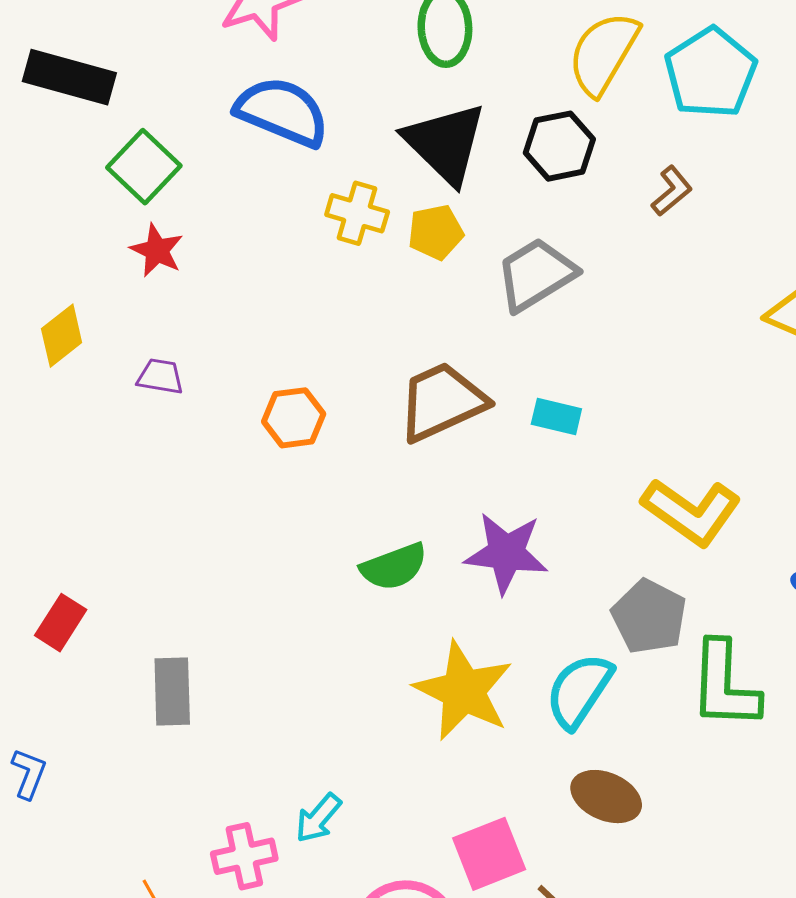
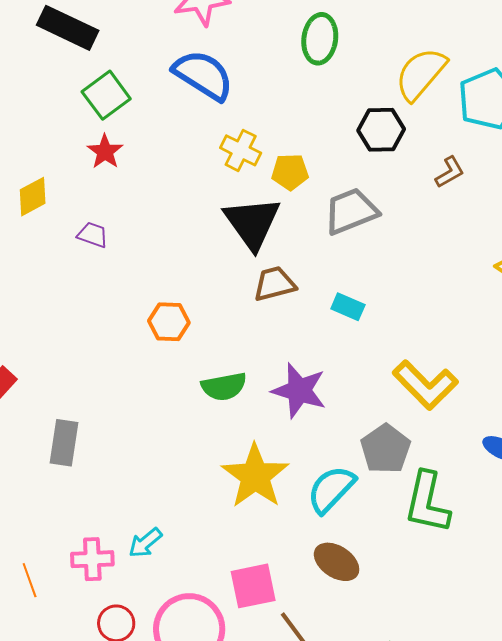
black triangle: (445, 143) -> (252, 223), moved
brown trapezoid: (442, 402) -> (274, 284), size x0.7
orange hexagon: (294, 418) -> (169, 322), moved

